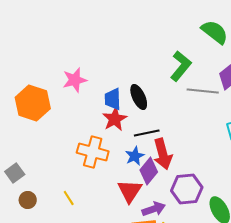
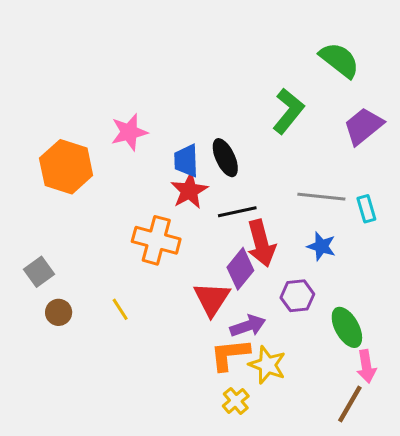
gray line: (203, 91) -> (321, 197), moved
blue star: (135, 156) -> (321, 246), moved, turned -30
purple hexagon: (187, 189) -> (297, 296), size x0.7

